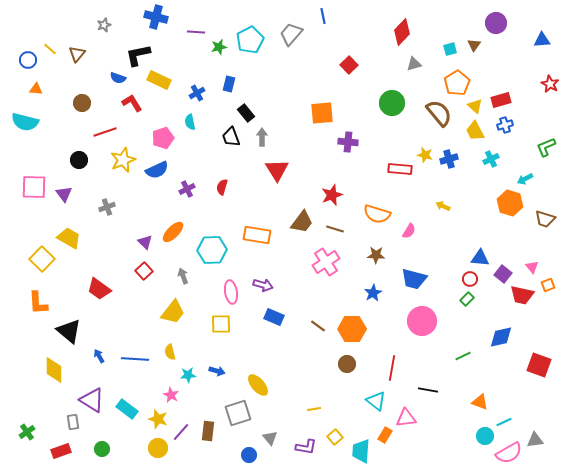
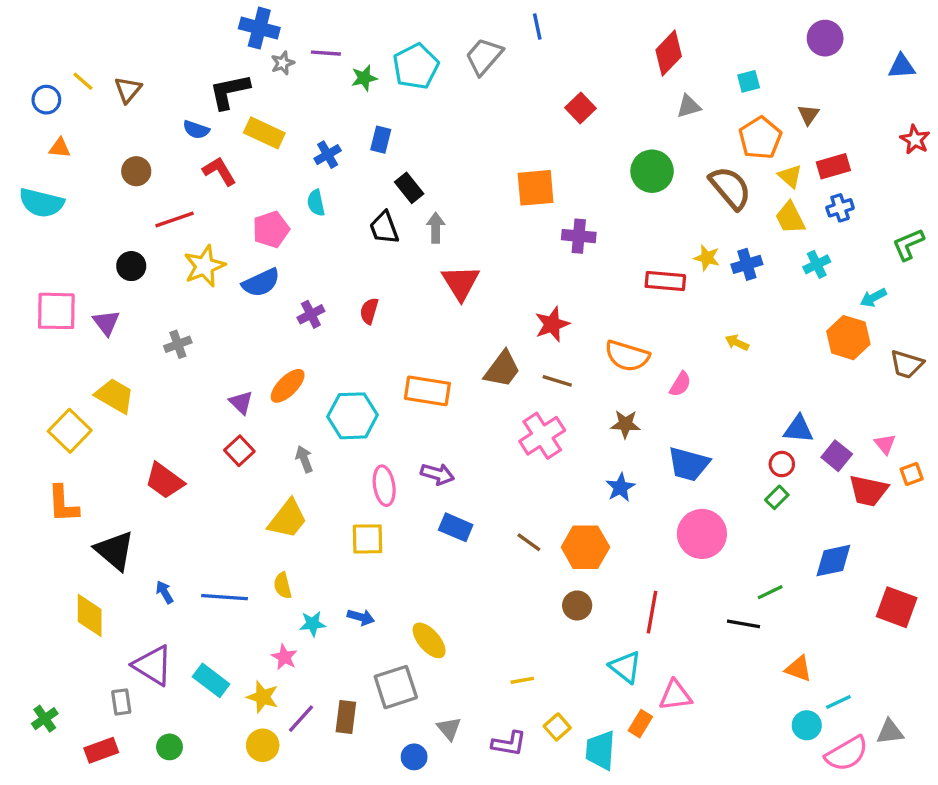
gray star: (104, 25) -> (283, 63), moved
brown triangle: (474, 45) -> (808, 115), moved
black line: (428, 390) -> (744, 624), moved

